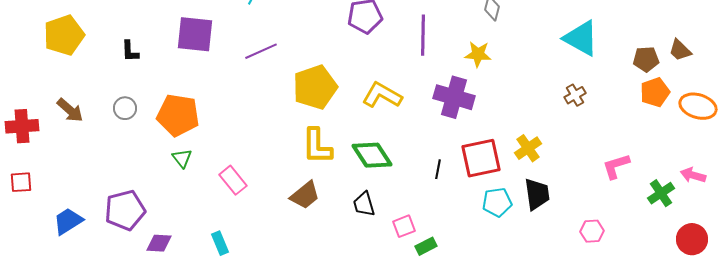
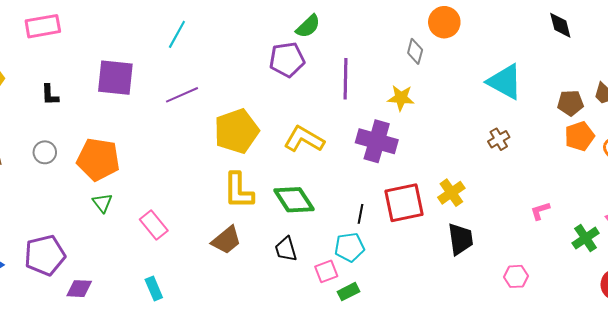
pink L-shape: (616, 166) -> (540, 211), size x0.7
cyan pentagon: (497, 202) -> (349, 247), moved
cyan rectangle: (220, 243) -> (154, 289), moved

